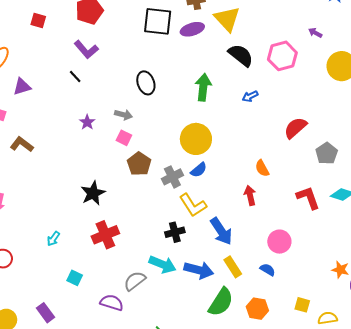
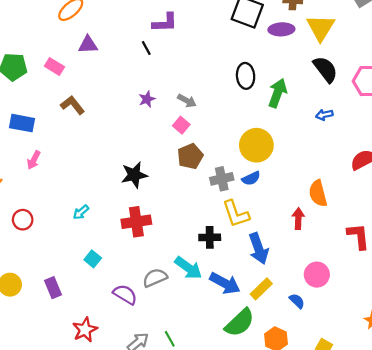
purple L-shape: (86, 50) -> (165, 23), turned -65
black ellipse: (146, 83) -> (246, 76), moved
orange semicircle: (262, 168) -> (318, 193), size x1.4
yellow rectangle: (233, 267) -> (261, 289), turned 65

